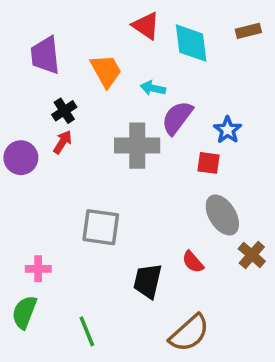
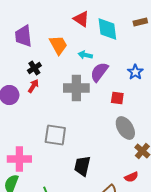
blue star: (228, 130) -> (135, 72), moved
red semicircle: (193, 262) -> (131, 177), moved, turned -72
pink cross: (38, 269) -> (19, 159), size x1.6

